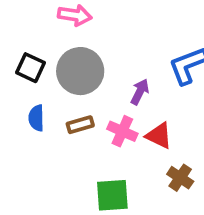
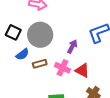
blue semicircle: (36, 118) -> (22, 54), moved, turned -128

